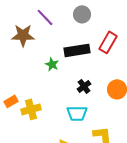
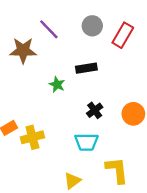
red rectangle: (108, 42) -> (123, 35), moved
black rectangle: (77, 50) -> (86, 68), size x0.7

